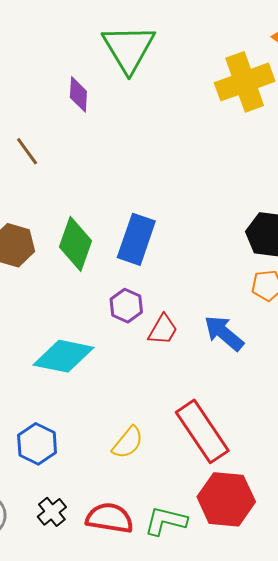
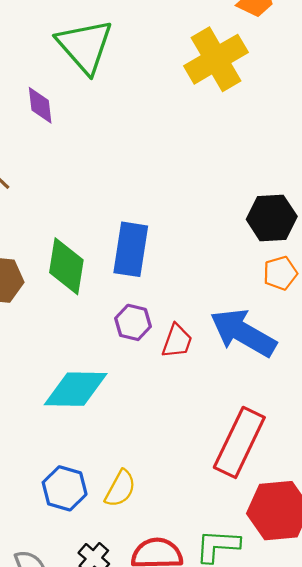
blue arrow: (224, 333) -> (243, 333), size x1.4
red rectangle: (202, 431) -> (239, 442), turned 70
yellow semicircle: (128, 443) -> (120, 489), moved

